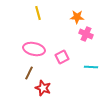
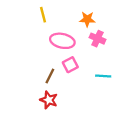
pink ellipse: (34, 49) -> (62, 41), moved
brown line: (29, 73) -> (50, 76), moved

